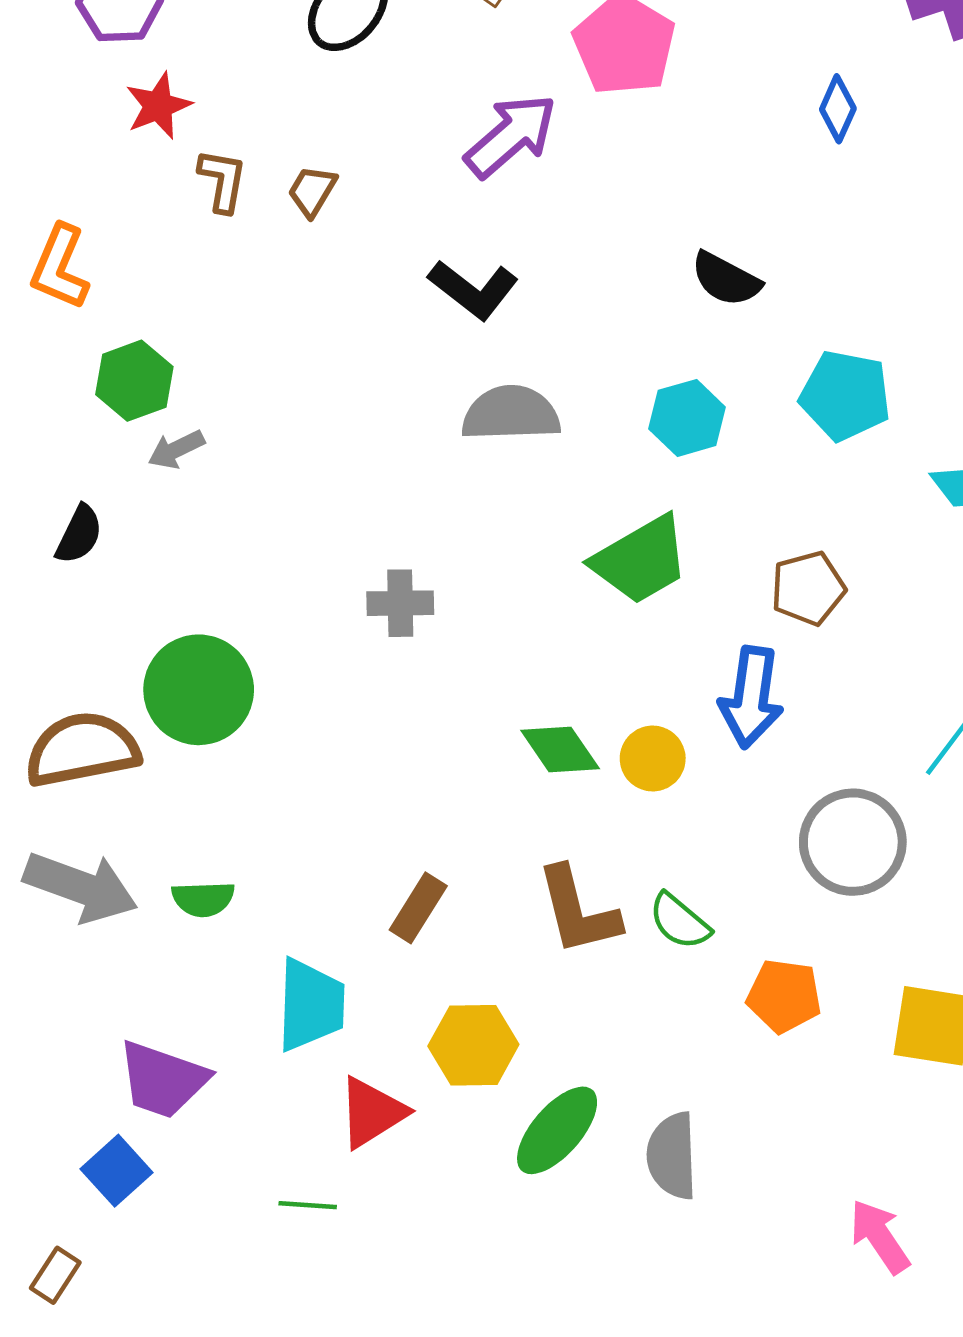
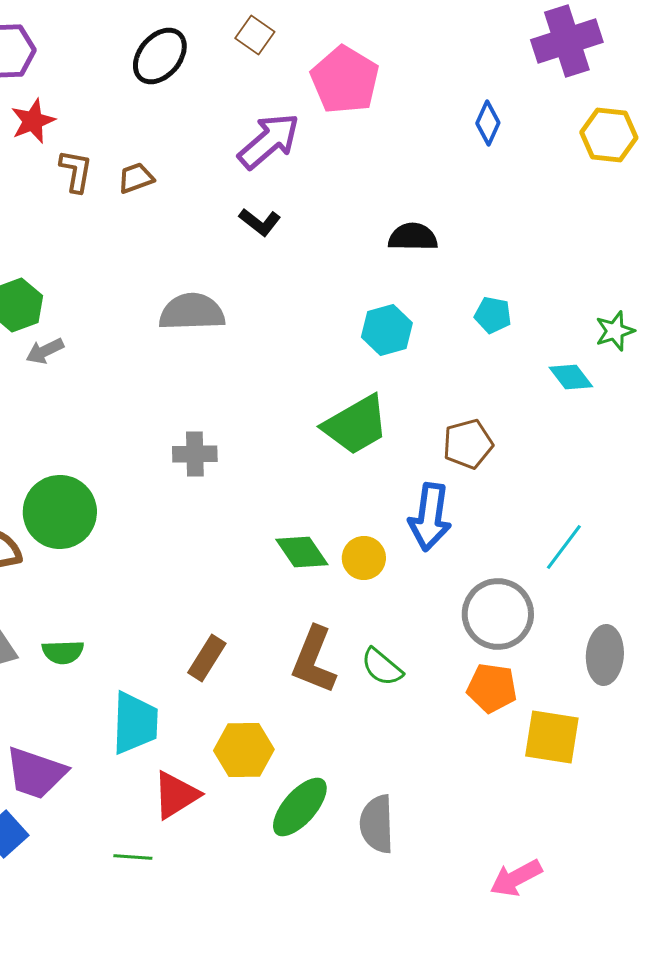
brown trapezoid: (312, 191) -> (136, 178), turned 39
black semicircle: (726, 279) -> (413, 237), turned 153
black L-shape: (473, 290) -> (260, 222), moved, size x0.7
cyan pentagon: (845, 396) -> (493, 315), size x0.6
gray semicircle: (511, 413) -> (192, 312), moved
brown L-shape: (578, 911) -> (314, 660), turned 36
orange pentagon: (784, 996) -> (492, 688), moved
pink arrow: (880, 1236) -> (516, 878), turned -84

